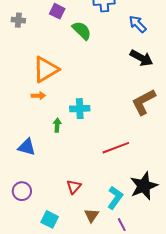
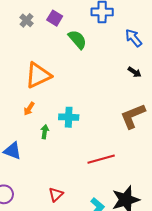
gray cross: (18, 20) -> (26, 20), moved, turned 32
black arrow: (141, 58) -> (135, 72), size x0.6
orange arrow: (38, 96) -> (29, 109), moved, turned 120

